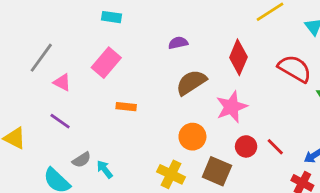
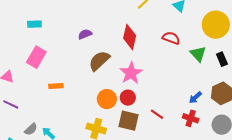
red semicircle: (295, 69) -> (171, 38), size x0.7
red circle: (246, 146) -> (128, 98), moved
red line: (275, 147) -> (157, 114), moved

